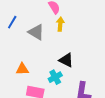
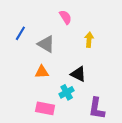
yellow arrow: (60, 24) -> (89, 40), moved
orange triangle: (22, 69) -> (42, 72), moved

